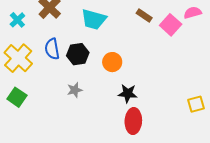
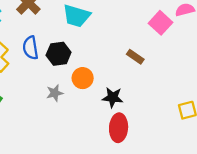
brown rectangle: (144, 16) -> (135, 57), moved
orange circle: (112, 62) -> (83, 78), moved

